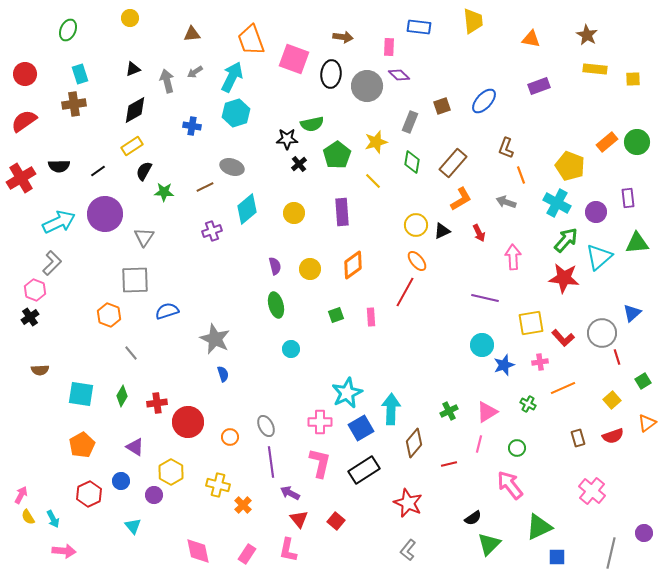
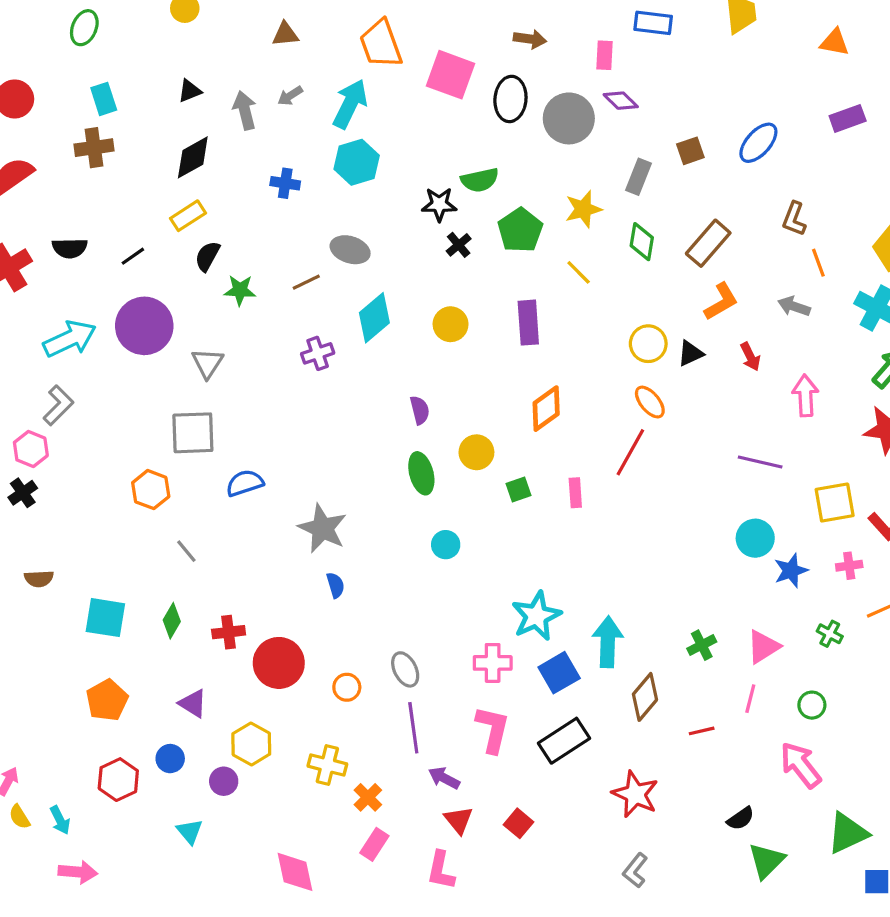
yellow circle: (310, 269) -> (476, 452), moved
pink rectangle: (247, 554) -> (374, 844), moved

